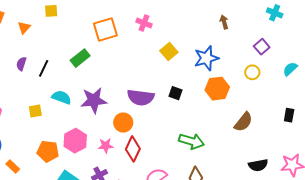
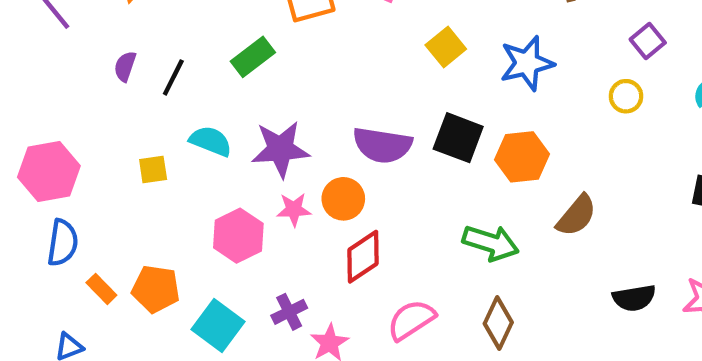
orange hexagon: (217, 89) -> (522, 157), moved
black square: (175, 93) -> (458, 138), size x1.6
brown semicircle: (243, 122) -> (576, 216), moved
pink star: (106, 146) -> (294, 210), moved
red diamond: (133, 149) -> (363, 257), turned 30
orange pentagon: (48, 151) -> (156, 289), moved

